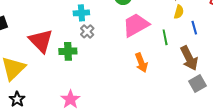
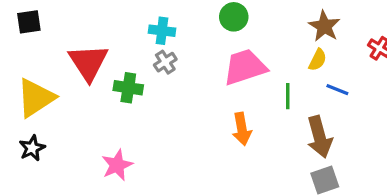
blue line: (194, 28) -> (337, 90), turned -64

